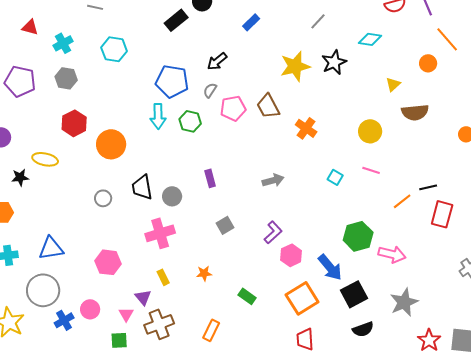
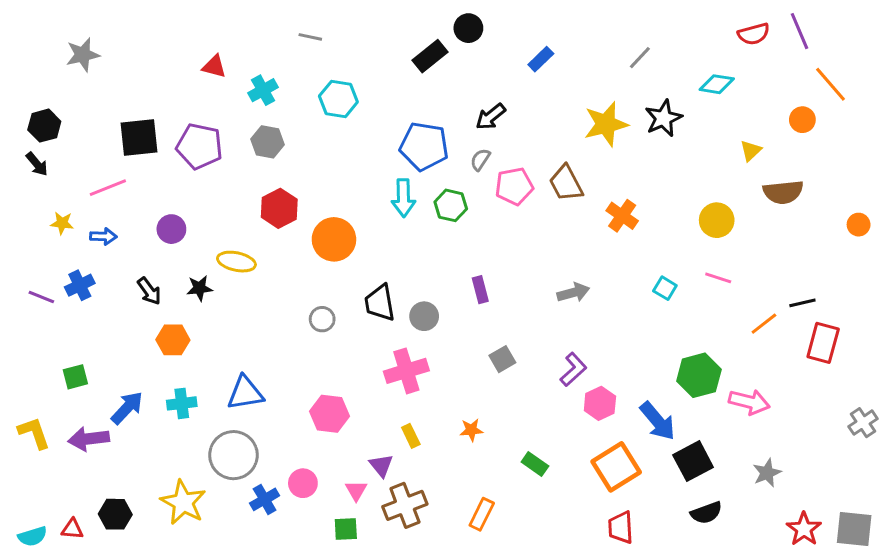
gray star: (404, 302) -> (767, 473), size x0.7

